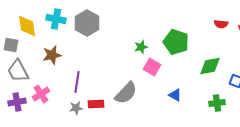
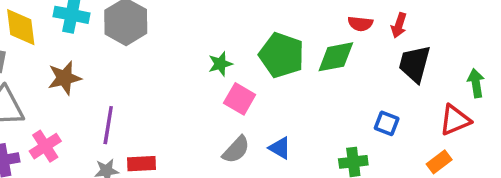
green diamond: (210, 66) -> (336, 57), moved
gray semicircle: (126, 93) -> (236, 150), moved, size x0.7

